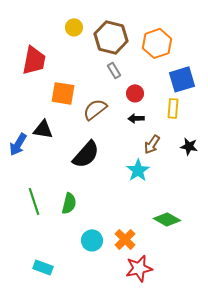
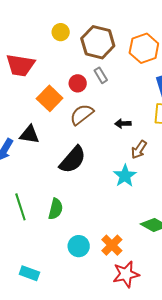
red trapezoid: (34, 60) -> (20, 65), turned 88
orange square: (63, 93) -> (50, 98), turned 35
red circle: (135, 93) -> (78, 83), moved

